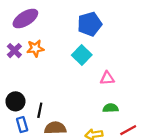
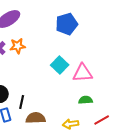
cyan square: (82, 55) -> (60, 65), moved
pink triangle: (107, 78) -> (83, 73), size x1.5

